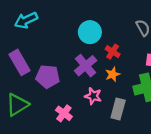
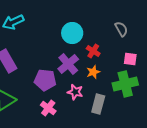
purple pentagon: (48, 77) -> (45, 80), moved

